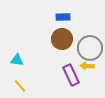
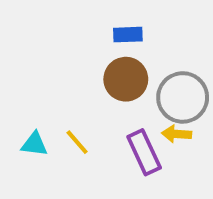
cyan triangle: (17, 60) -> (34, 144), moved
yellow line: (20, 86) -> (77, 142), moved

